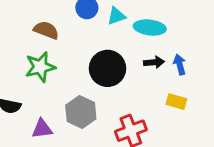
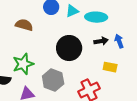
green star: (40, 67) -> (23, 64), moved
yellow rectangle: (176, 102) -> (110, 67), moved

